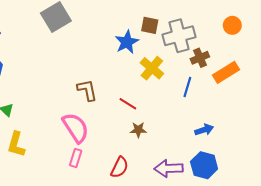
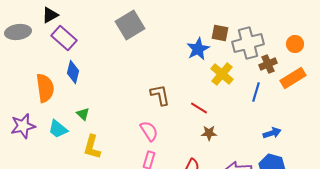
orange circle: (232, 25) -> (295, 44), moved
pink semicircle: (76, 128) -> (149, 131), size x0.7

